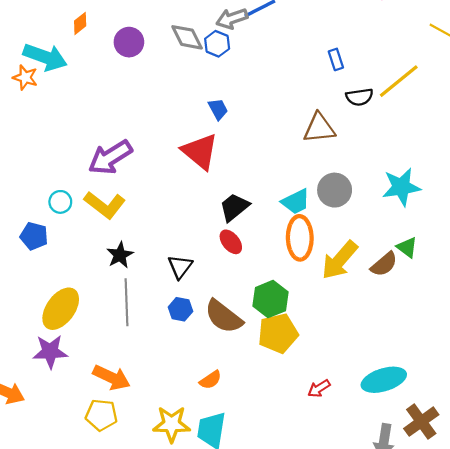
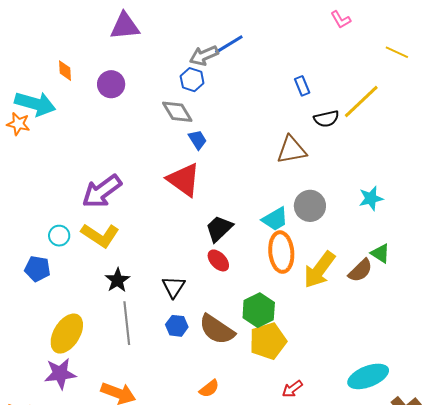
orange diamond: (80, 23) -> (65, 71), turned -50
gray diamond: (187, 37) -> (177, 112), moved
cyan star: (401, 187) -> (371, 198), size x0.7
red arrow: (319, 388) -> (292, 389), moved

